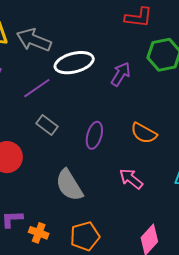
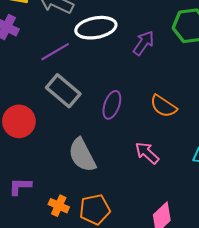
gray rectangle: (47, 125) -> (63, 91), size x1.5
orange cross: (39, 233) -> (59, 206), moved

